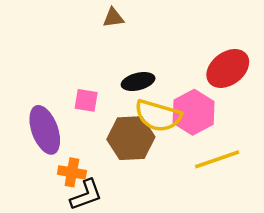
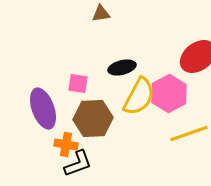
yellow semicircle: (158, 116) -> (139, 96), turned -78
brown hexagon: (131, 138) -> (93, 118), moved

